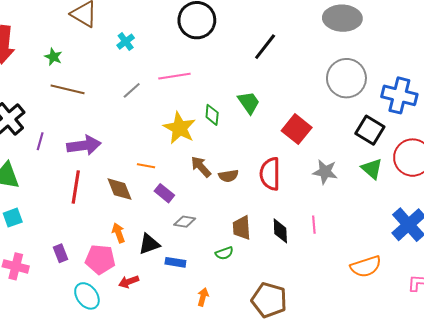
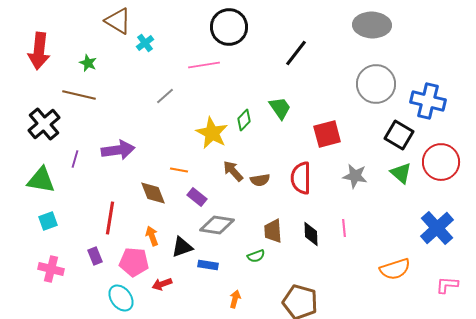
cyan cross: (126, 42) -> (145, 43), moved
pink line: (174, 76) -> (204, 65), moved
brown line: (68, 89) -> (79, 95), moved
green diamond: (212, 115) -> (244, 120), turned 40
red square: (297, 129) -> (327, 134), turned 36
purple line: (40, 141) -> (75, 159), moved
red line: (76, 187) -> (110, 218), moved
gray diamond: (185, 222) -> (217, 225), size x1.6

